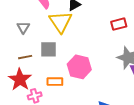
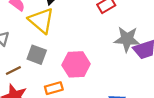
gray square: (48, 49) -> (37, 55), turned 36

